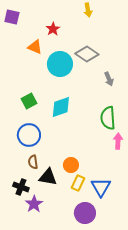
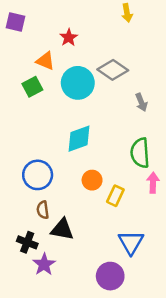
yellow arrow: (88, 10) -> (127, 13), moved
green square: (29, 101) -> (32, 87), moved
orange circle: (71, 165) -> (92, 180), moved
yellow rectangle: (78, 183) -> (115, 196), moved

